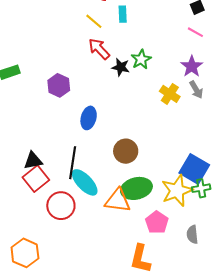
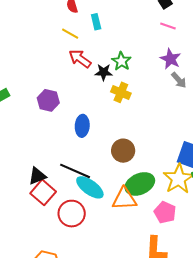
yellow cross: (170, 94) -> (121, 92), moved
black line: (73, 163) -> (75, 171), turned -64

